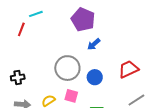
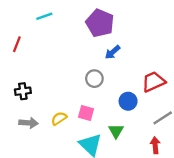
red line: (21, 29) -> (17, 44), moved
gray circle: (67, 68) -> (94, 79), moved, size x0.6
blue circle: (95, 77) -> (128, 101), moved

